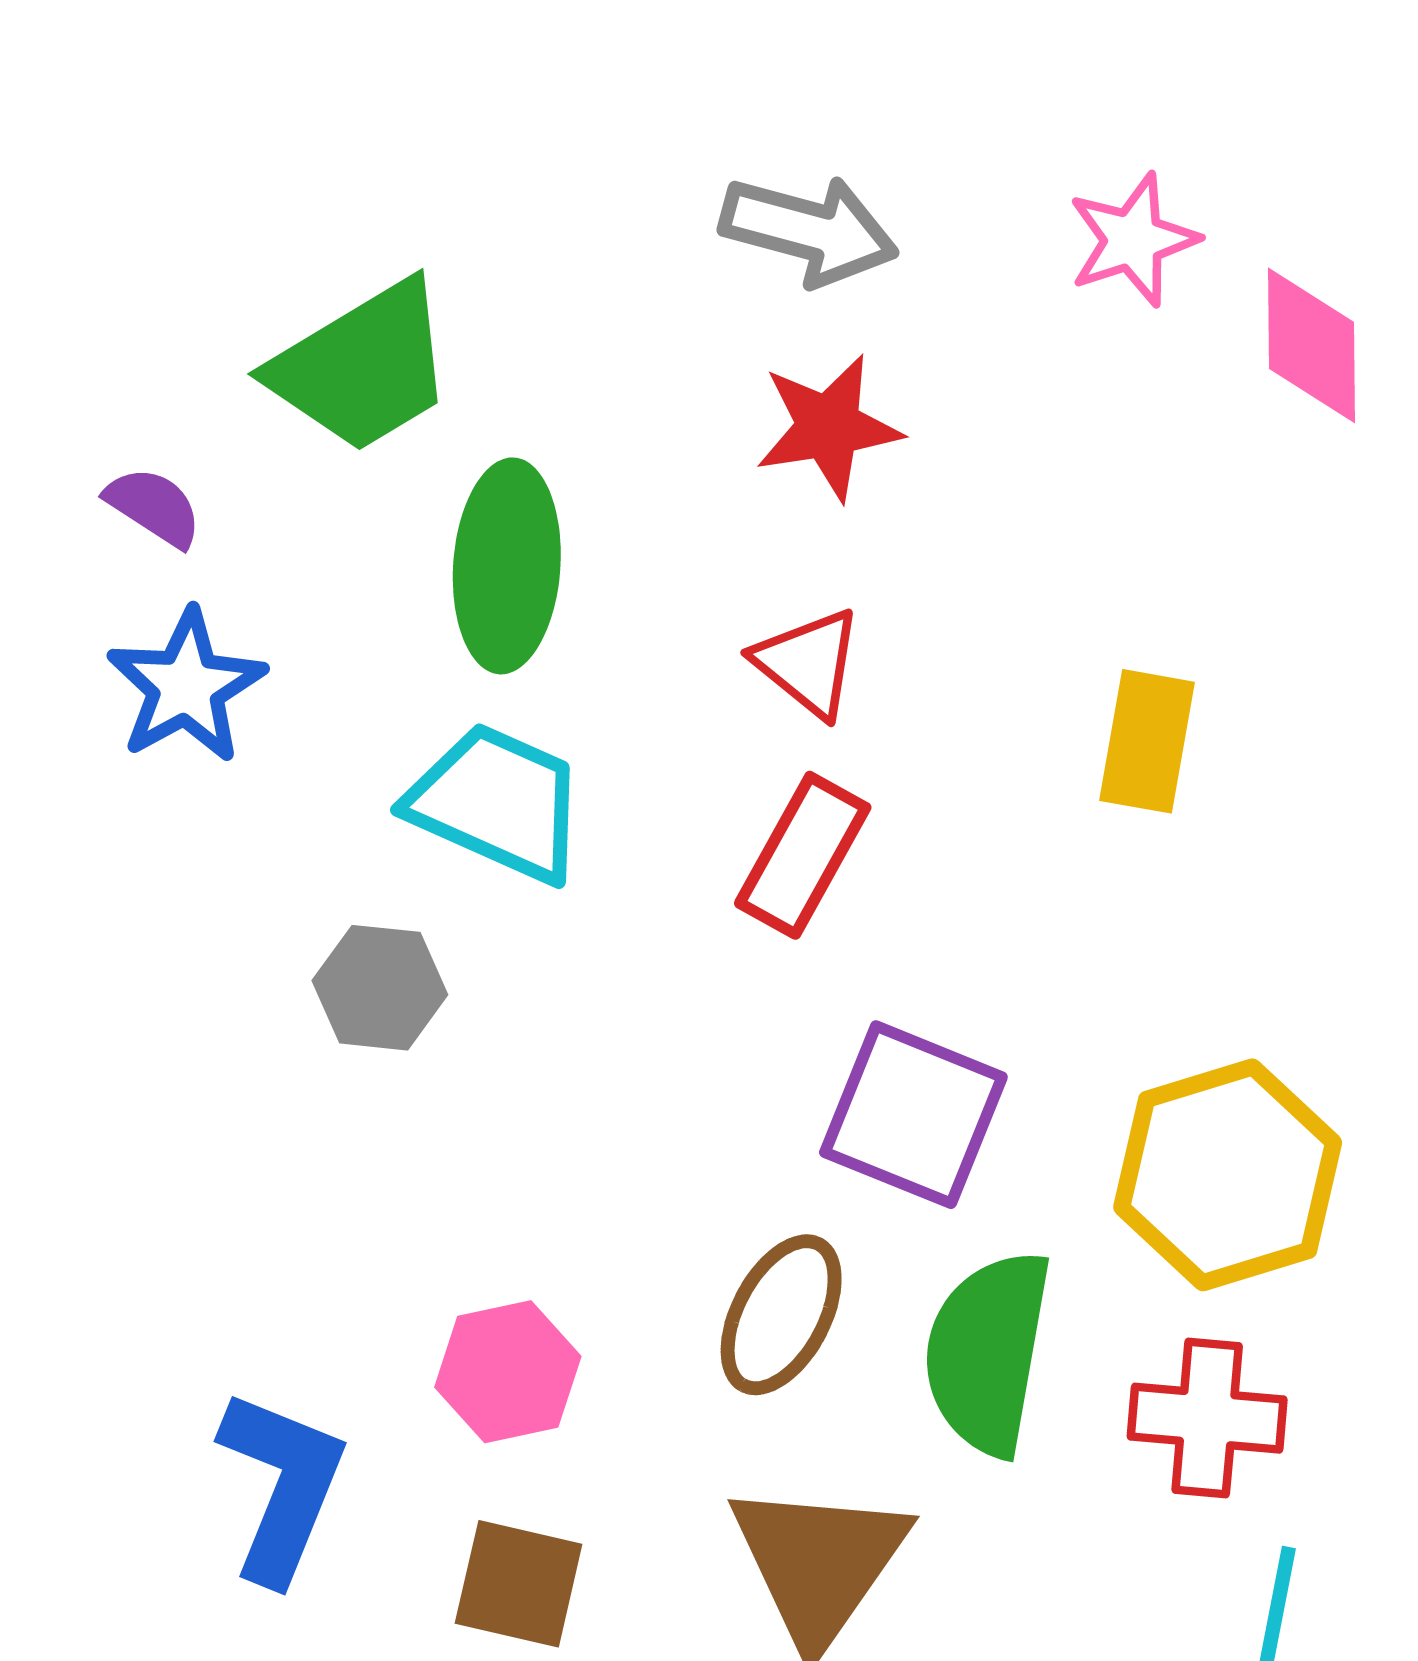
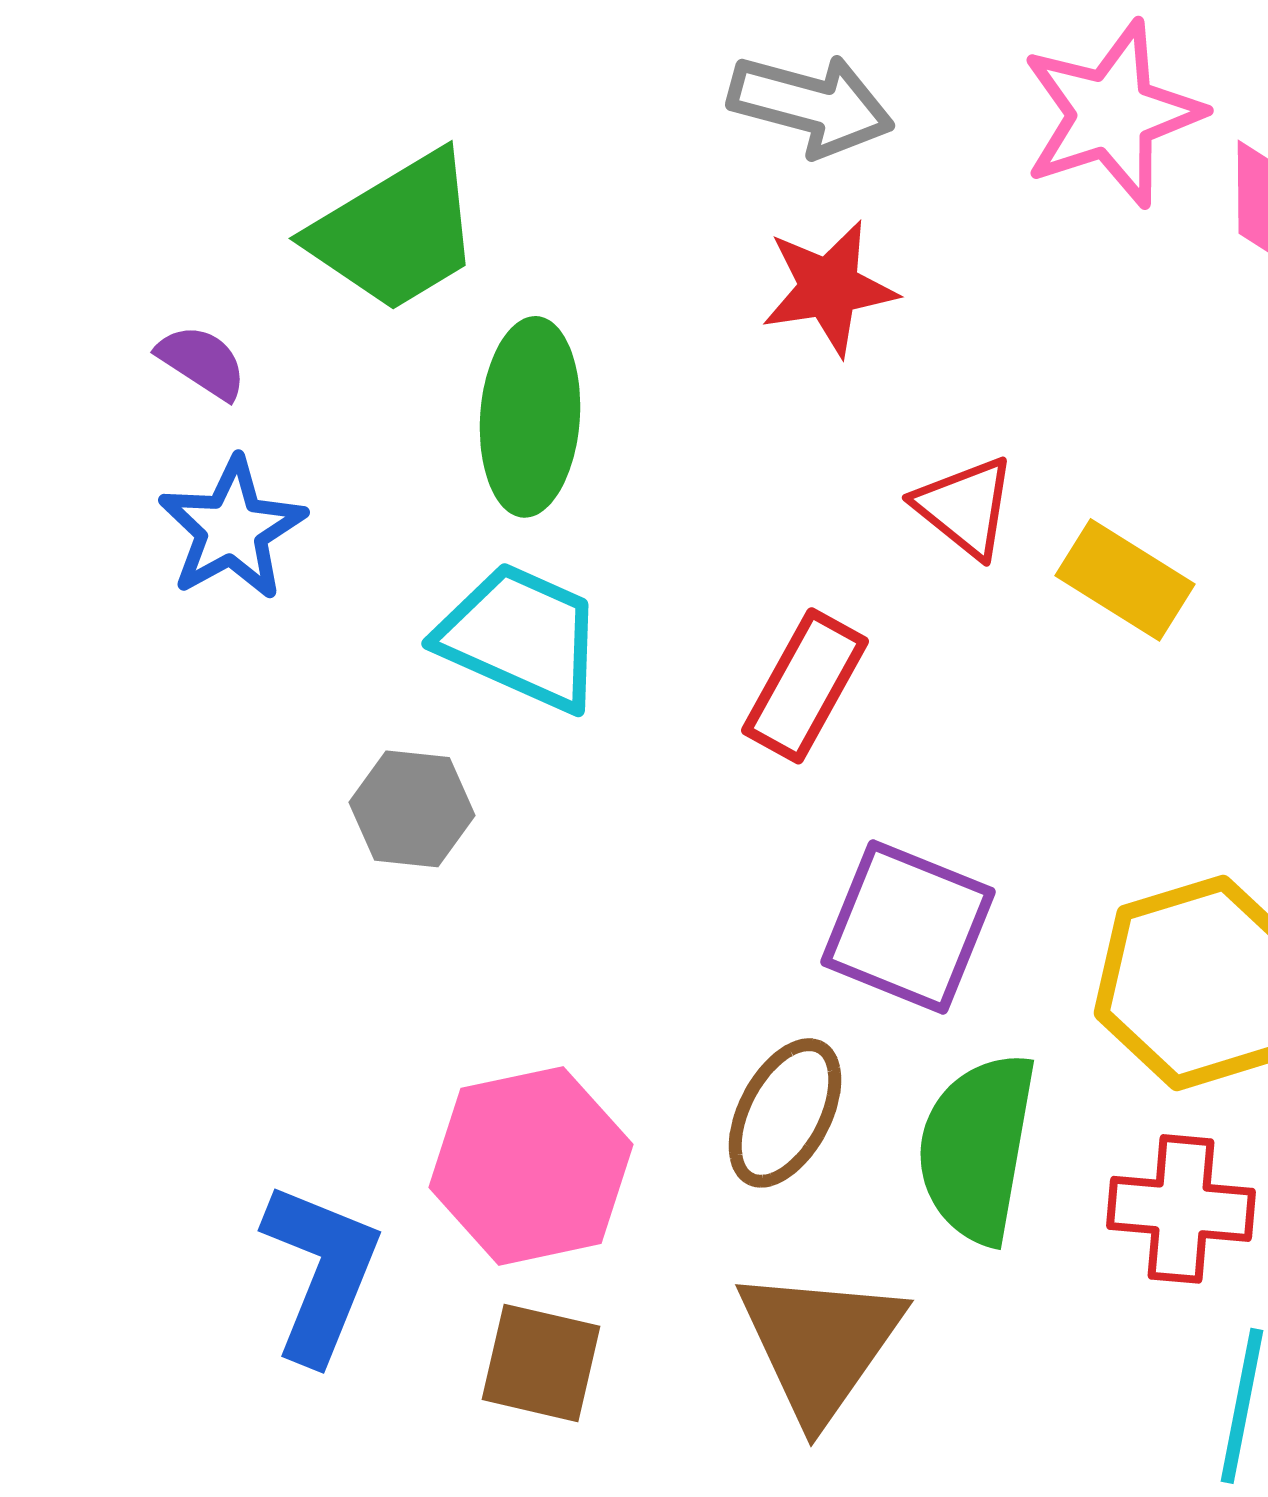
pink star: (1133, 240) -> (1112, 114), size x1.5
red triangle: (808, 663) -> (965, 507), moved
yellow rectangle: (1147, 741) -> (1125, 580), turned -68
pink hexagon: (508, 1372) -> (531, 1166), size x1.5

